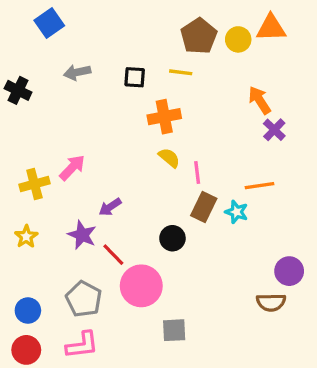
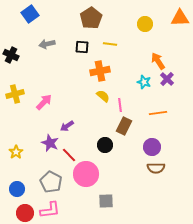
orange triangle: (271, 28) -> (180, 18), moved
brown pentagon: (199, 36) -> (91, 18), moved
yellow cross: (34, 184) -> (15, 94), moved
cyan star: (237, 212) -> (144, 82), moved
yellow star: (26, 237) -> (16, 152), moved
purple circle: (289, 271) -> (152, 147), moved
brown semicircle: (271, 302) -> (156, 168), moved
red circle: (26, 350) -> (25, 213), moved

